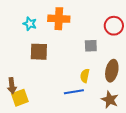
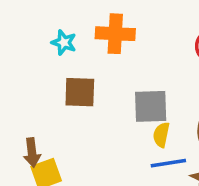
gray square: (91, 46) -> (151, 106), moved, size x1.5
blue line: (74, 92) -> (168, 163), moved

